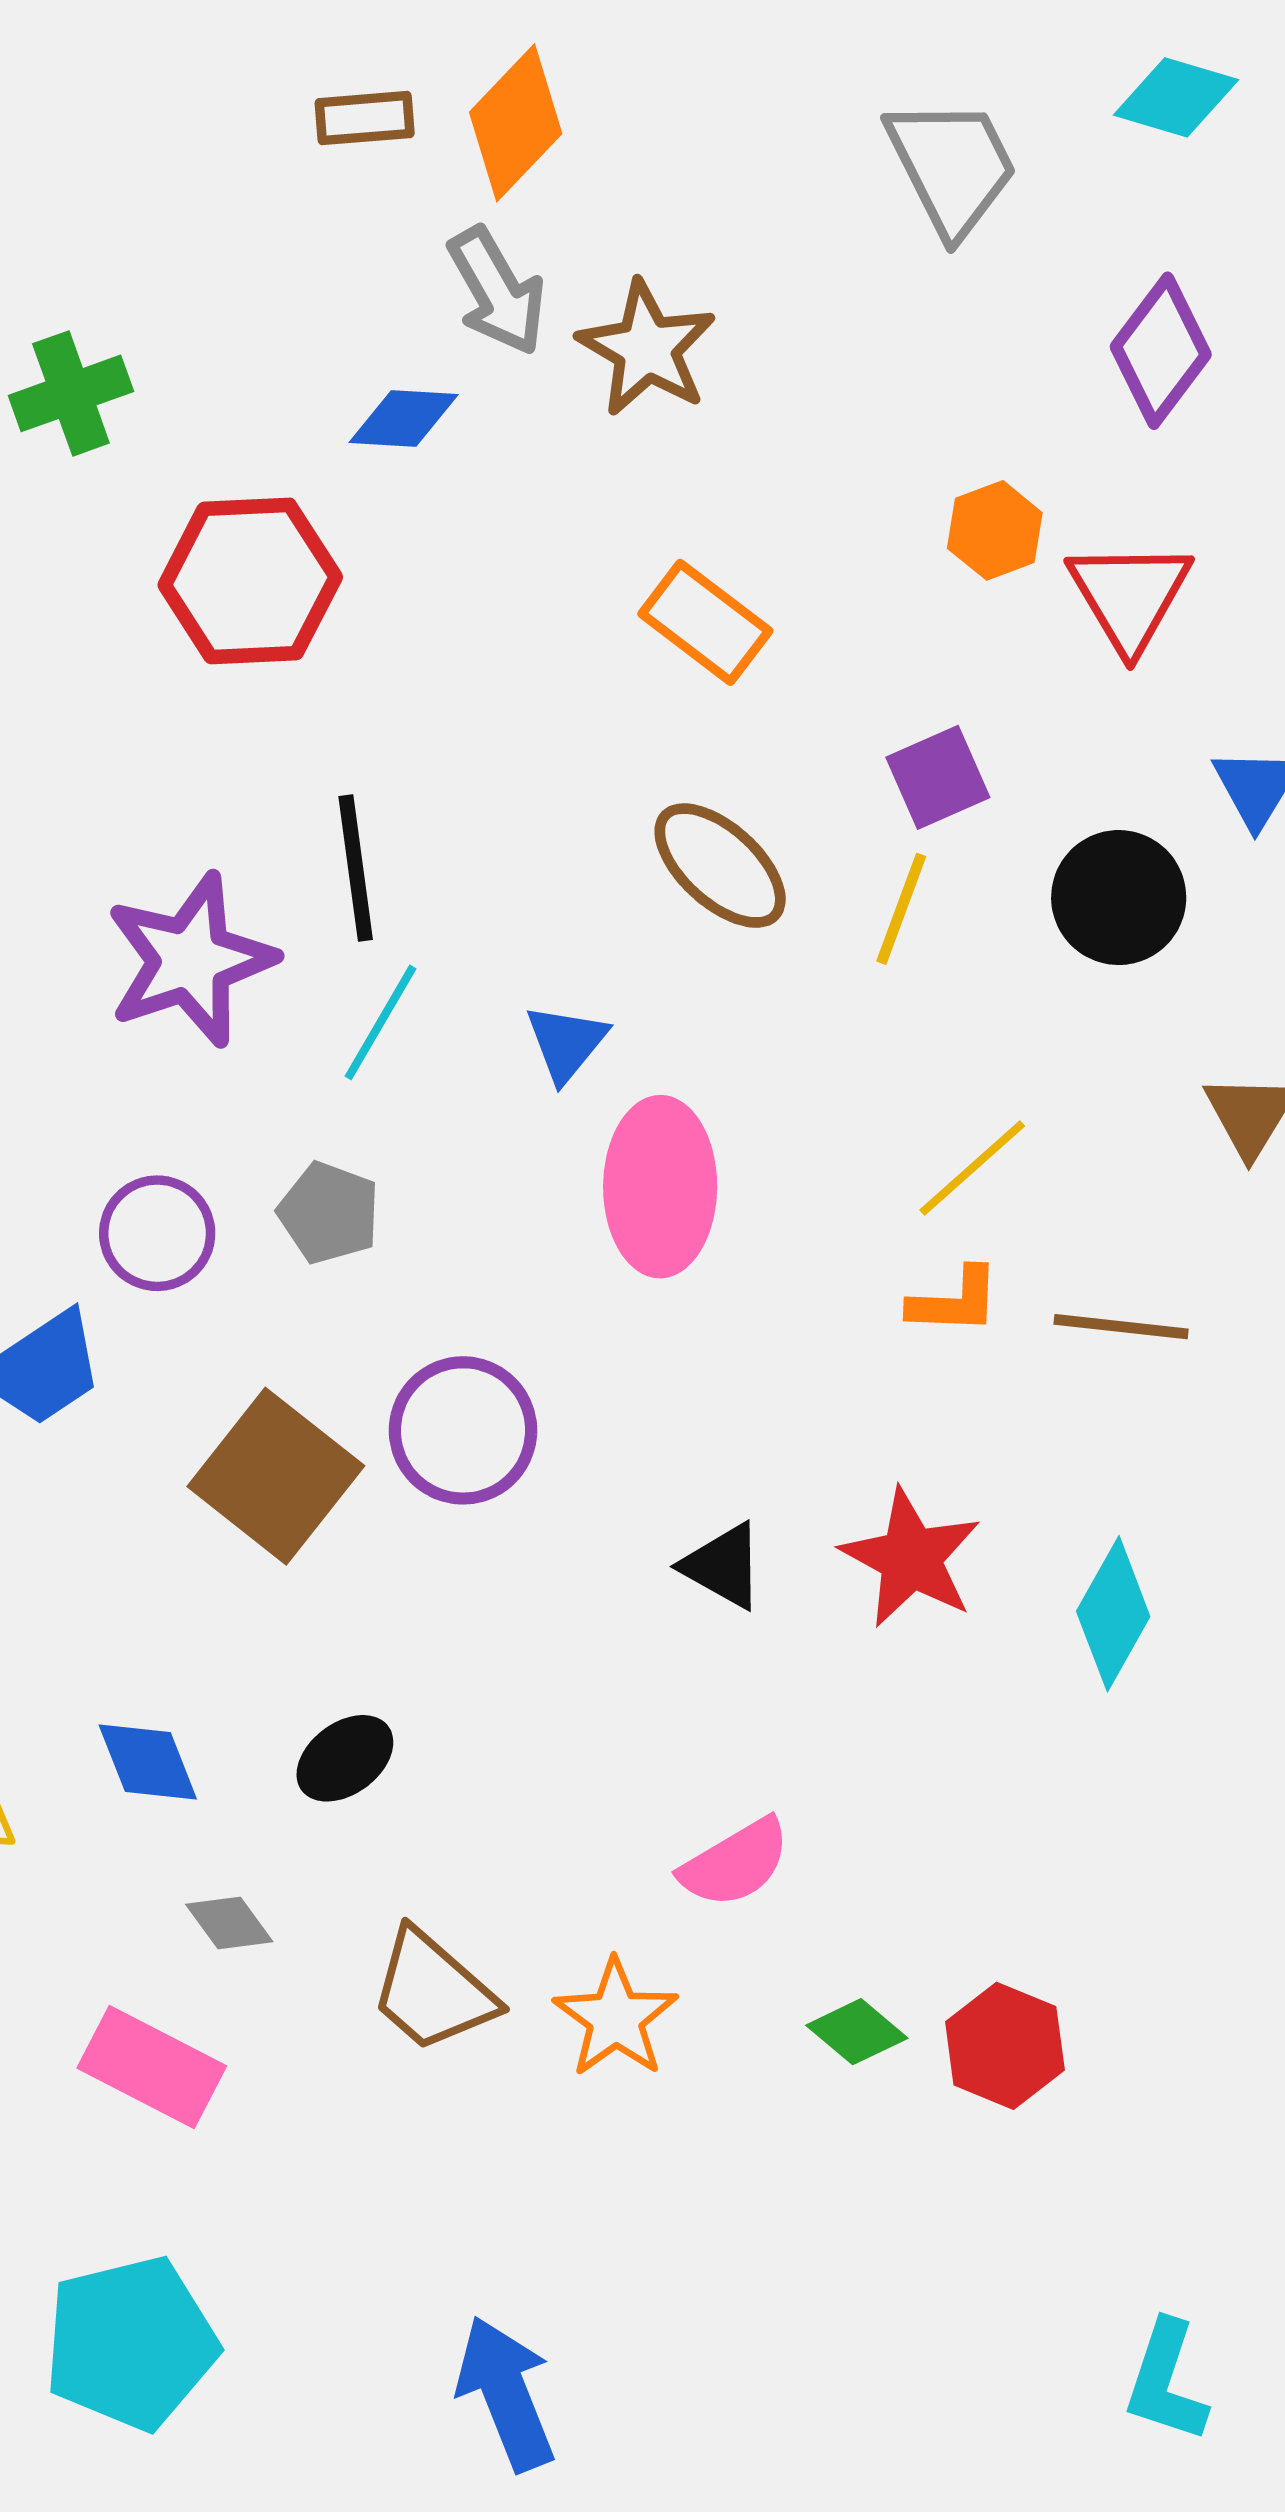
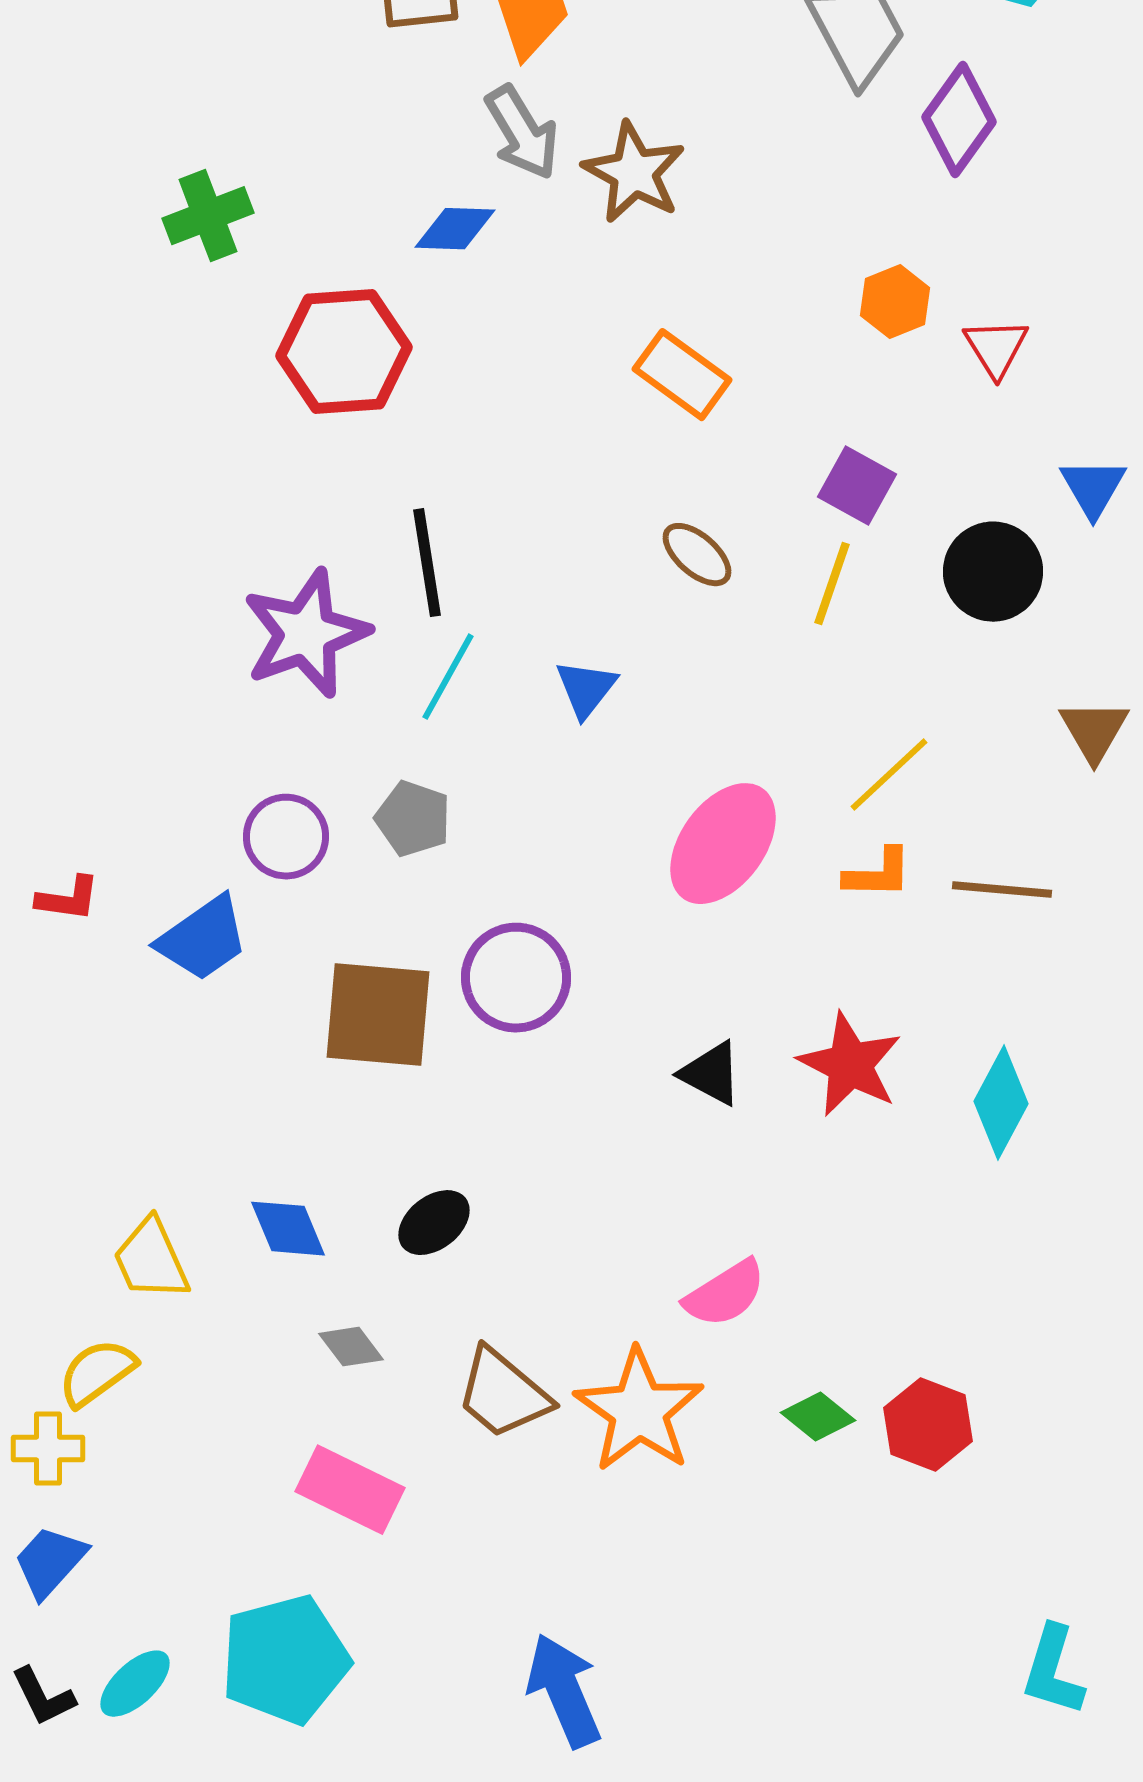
purple diamond: (1161, 351) -> (959, 120), moved
red triangle: (1130, 596) -> (996, 348), size x0.7
purple square: (938, 777) -> (857, 486), turned -36
brown ellipse: (720, 866) -> (697, 555), size x0.7
pink ellipse: (660, 1187) -> (723, 844), moved, turned 37
brown square: (276, 1476) -> (378, 1015), turned -32
orange star: (616, 2018) -> (639, 1411), size x1.4
pink rectangle: (152, 2067) -> (350, 1490), moved

